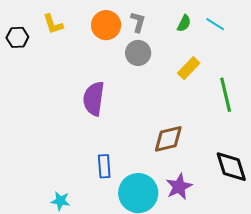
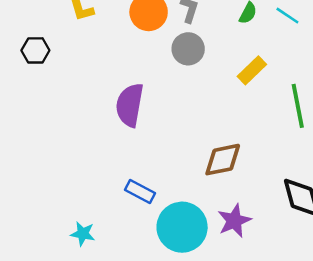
black hexagon: (17, 37) -> (35, 50), moved
blue rectangle: (104, 166) -> (140, 192), turned -60

